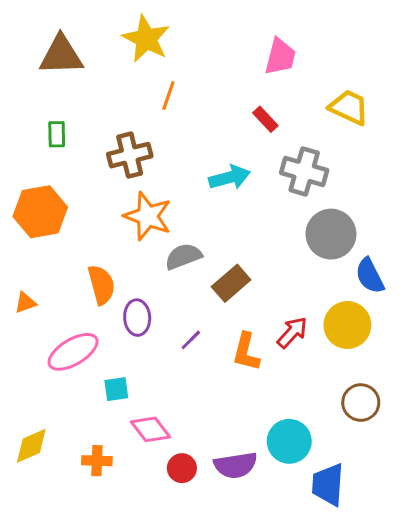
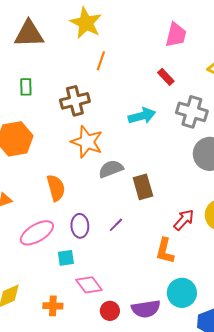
brown rectangle: (231, 283) -> (143, 187), turned -65
purple ellipse: (137, 318) -> (80, 226), moved
orange L-shape: (246, 352) -> (165, 251), moved

